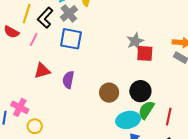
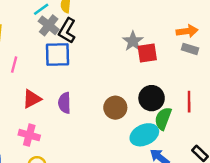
black L-shape: (45, 18) -> (67, 31), moved
pink cross: (20, 107) -> (29, 135), moved
red line: (169, 117) -> (189, 102), moved

